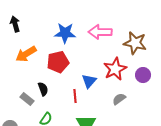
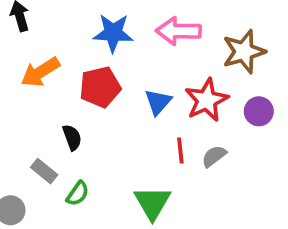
brown star: (135, 43) -> (244, 52), turned -30
blue triangle: (89, 81) -> (158, 102), moved
red line: (75, 96) -> (180, 151), moved
gray rectangle: (27, 99) -> (44, 171), moved

